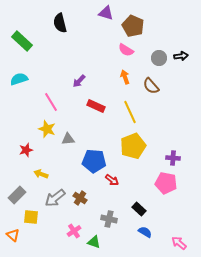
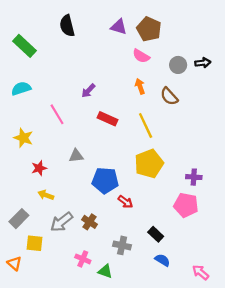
purple triangle: (106, 13) -> (119, 27), moved
yellow star: (47, 129) -> (23, 138), moved
red star: (26, 150) -> (39, 168), moved
pink cross: (74, 231) -> (83, 259), turned -32

